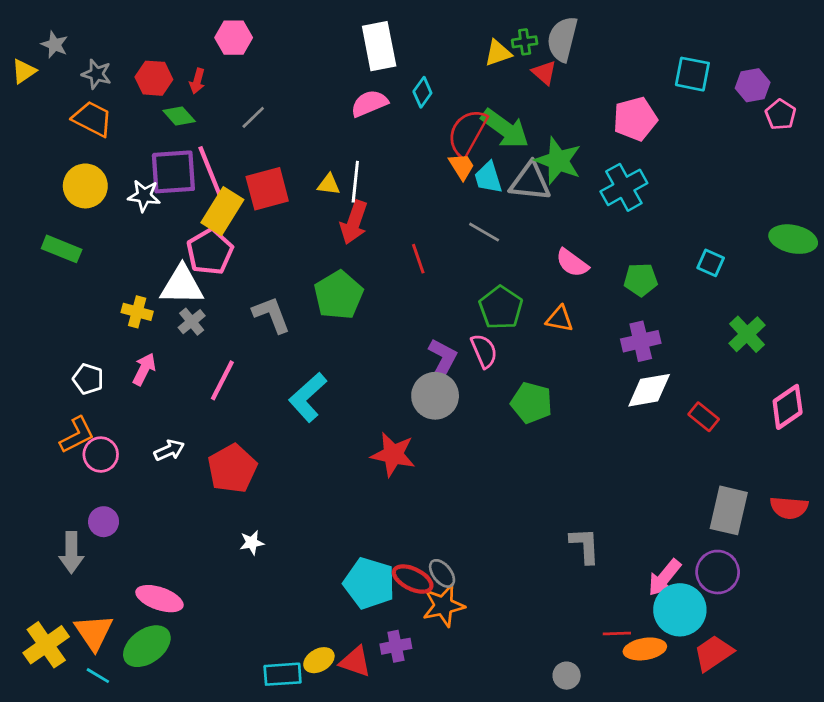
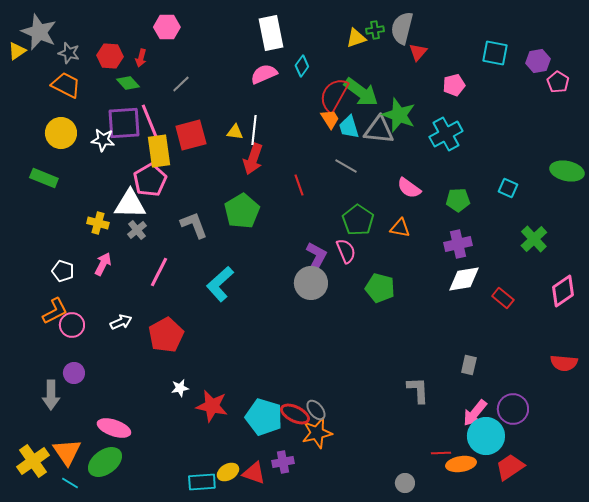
gray star: (55, 45) -> (39, 32), size x1.8
red triangle: (544, 73) -> (418, 52), moved, turned 30
pink pentagon: (635, 119) -> (454, 85), size x0.7
yellow rectangle: (222, 211) -> (159, 151), turned -40
red star: (393, 455) -> (212, 406), moved
gray rectangle: (729, 510) -> (469, 365), moved, size x0.6

